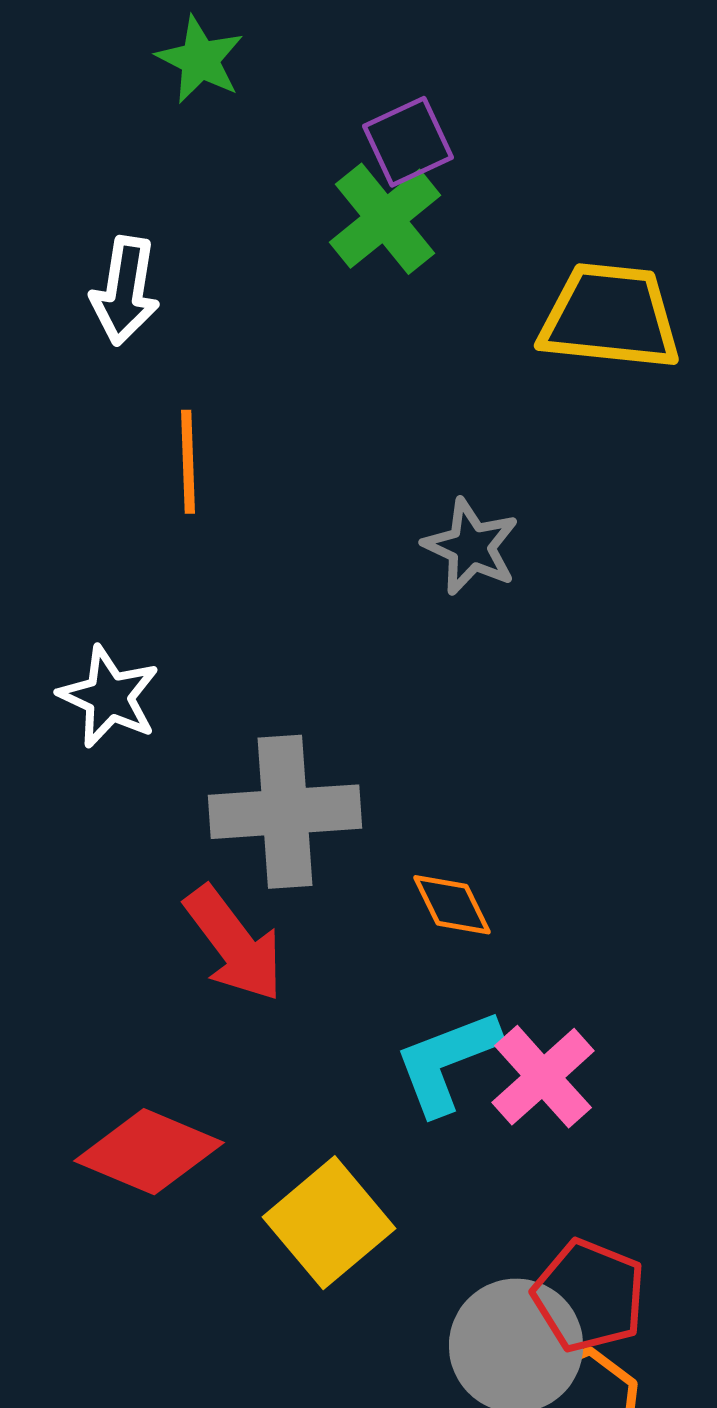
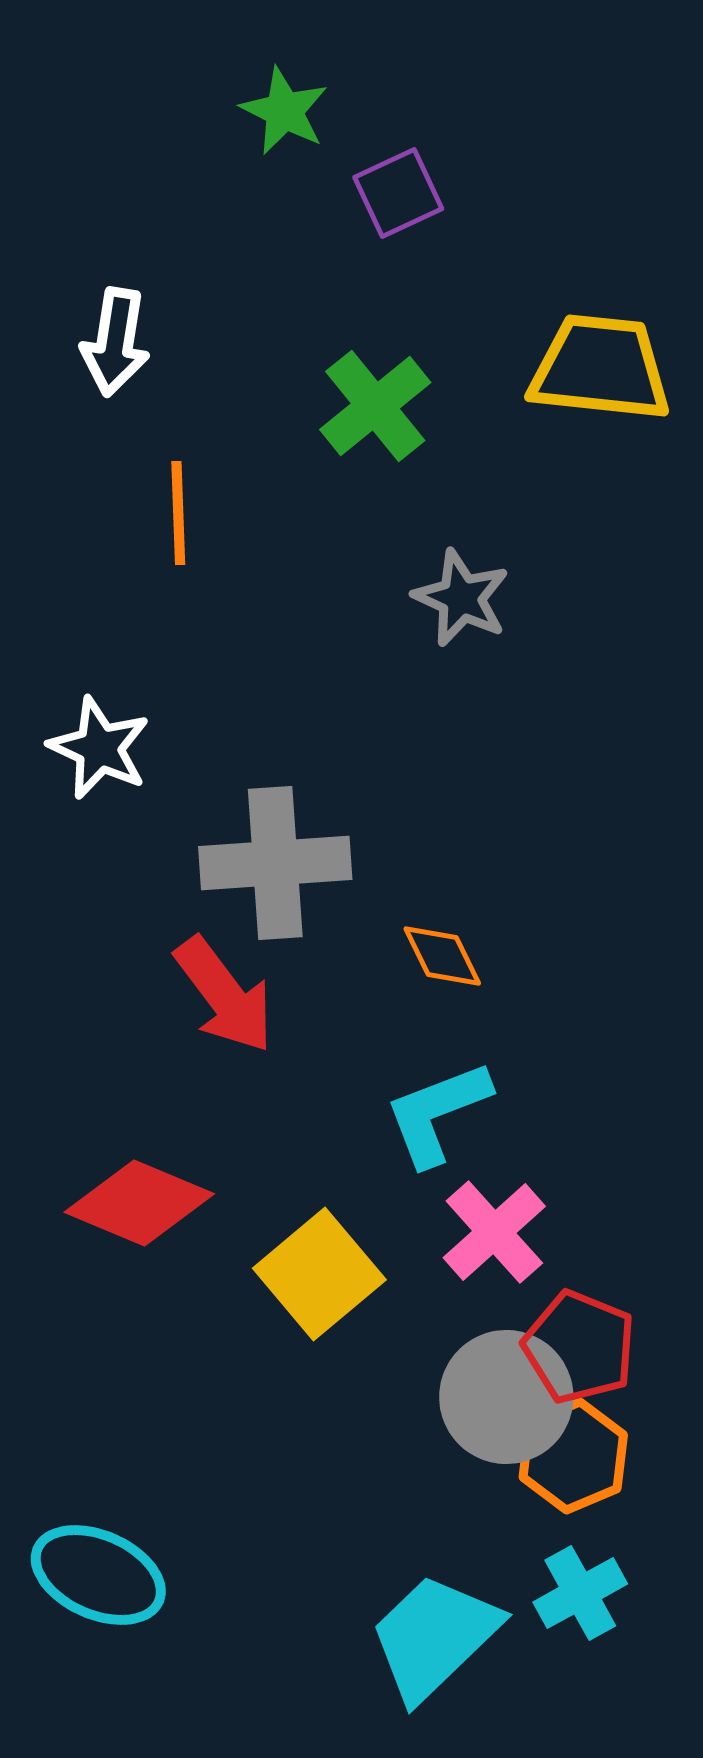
green star: (200, 60) -> (284, 111), moved
green cross: (385, 219) -> (375, 406), moved
pink cross: (543, 1077) -> (494, 1232), moved

